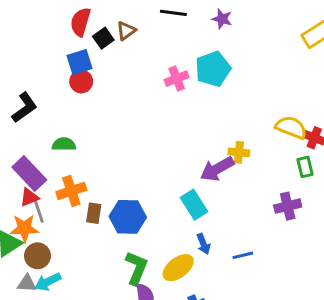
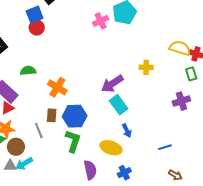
purple arrow: (217, 169) -> (112, 84), moved
orange cross: (71, 191) -> (57, 87), moved, turned -36
gray line: (39, 211) -> (39, 130), moved
blue line: (243, 255) -> (165, 147), moved
green L-shape: (136, 268) -> (73, 141), moved
yellow ellipse: (178, 268) -> (111, 148), turned 60

